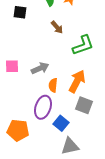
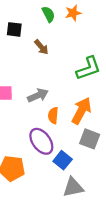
brown arrow: (57, 27) -> (41, 47), moved
purple ellipse: (43, 107) -> (41, 141), turned -55

